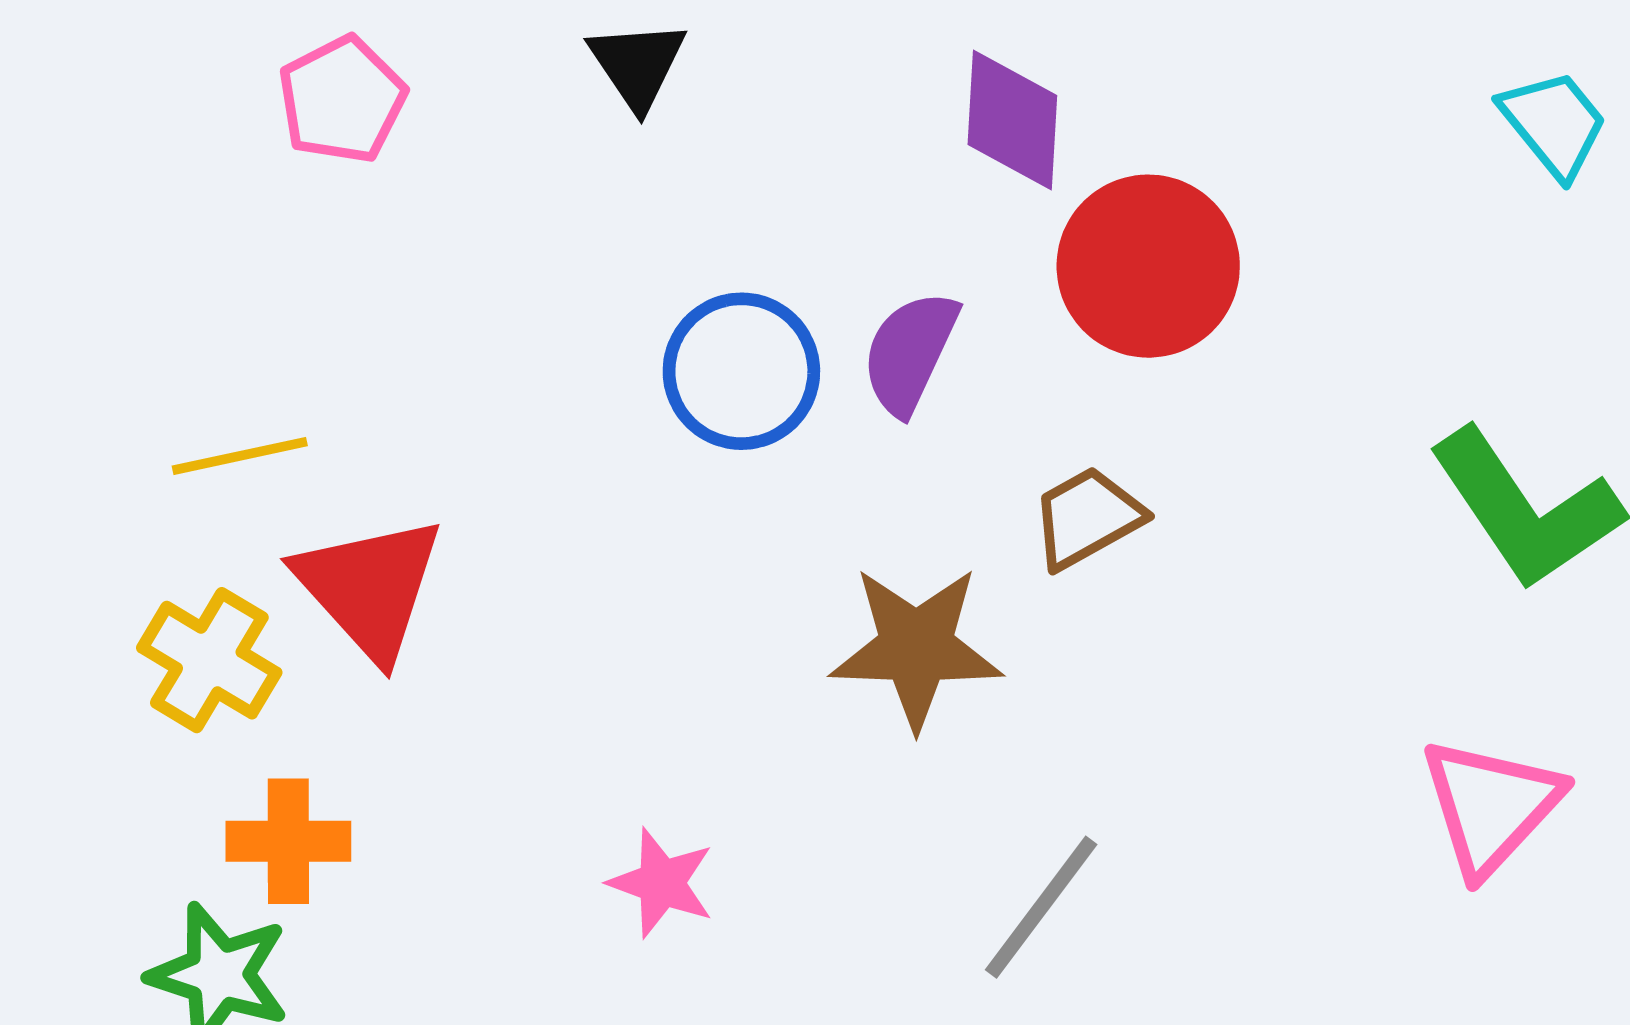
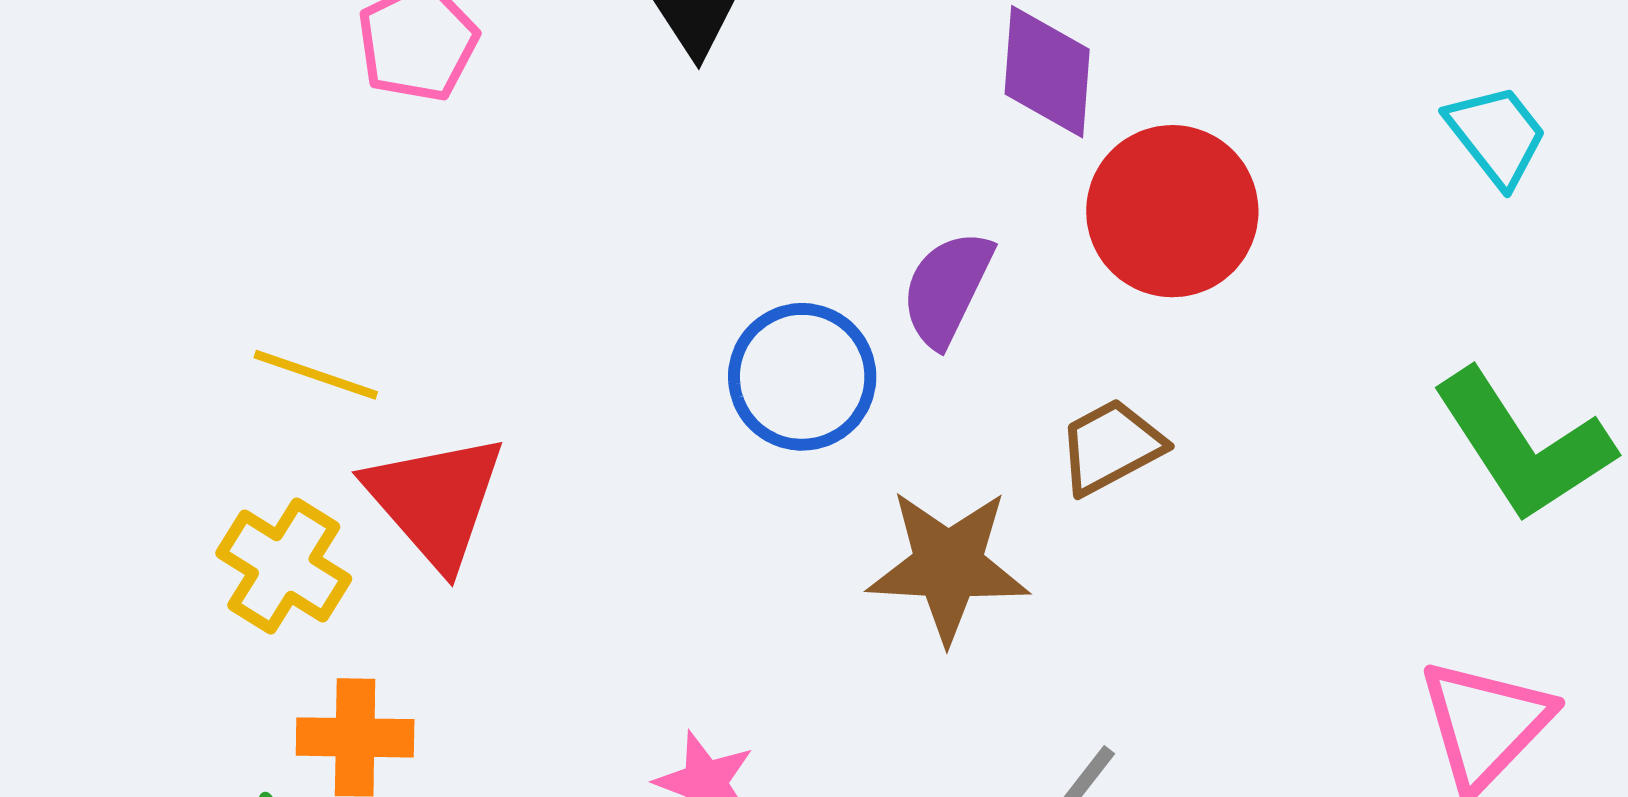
cyan trapezoid: (1554, 124) -> (1497, 135), moved
blue circle: (741, 371) -> (802, 377), moved
yellow line: (240, 456) -> (316, 375), turned 30

